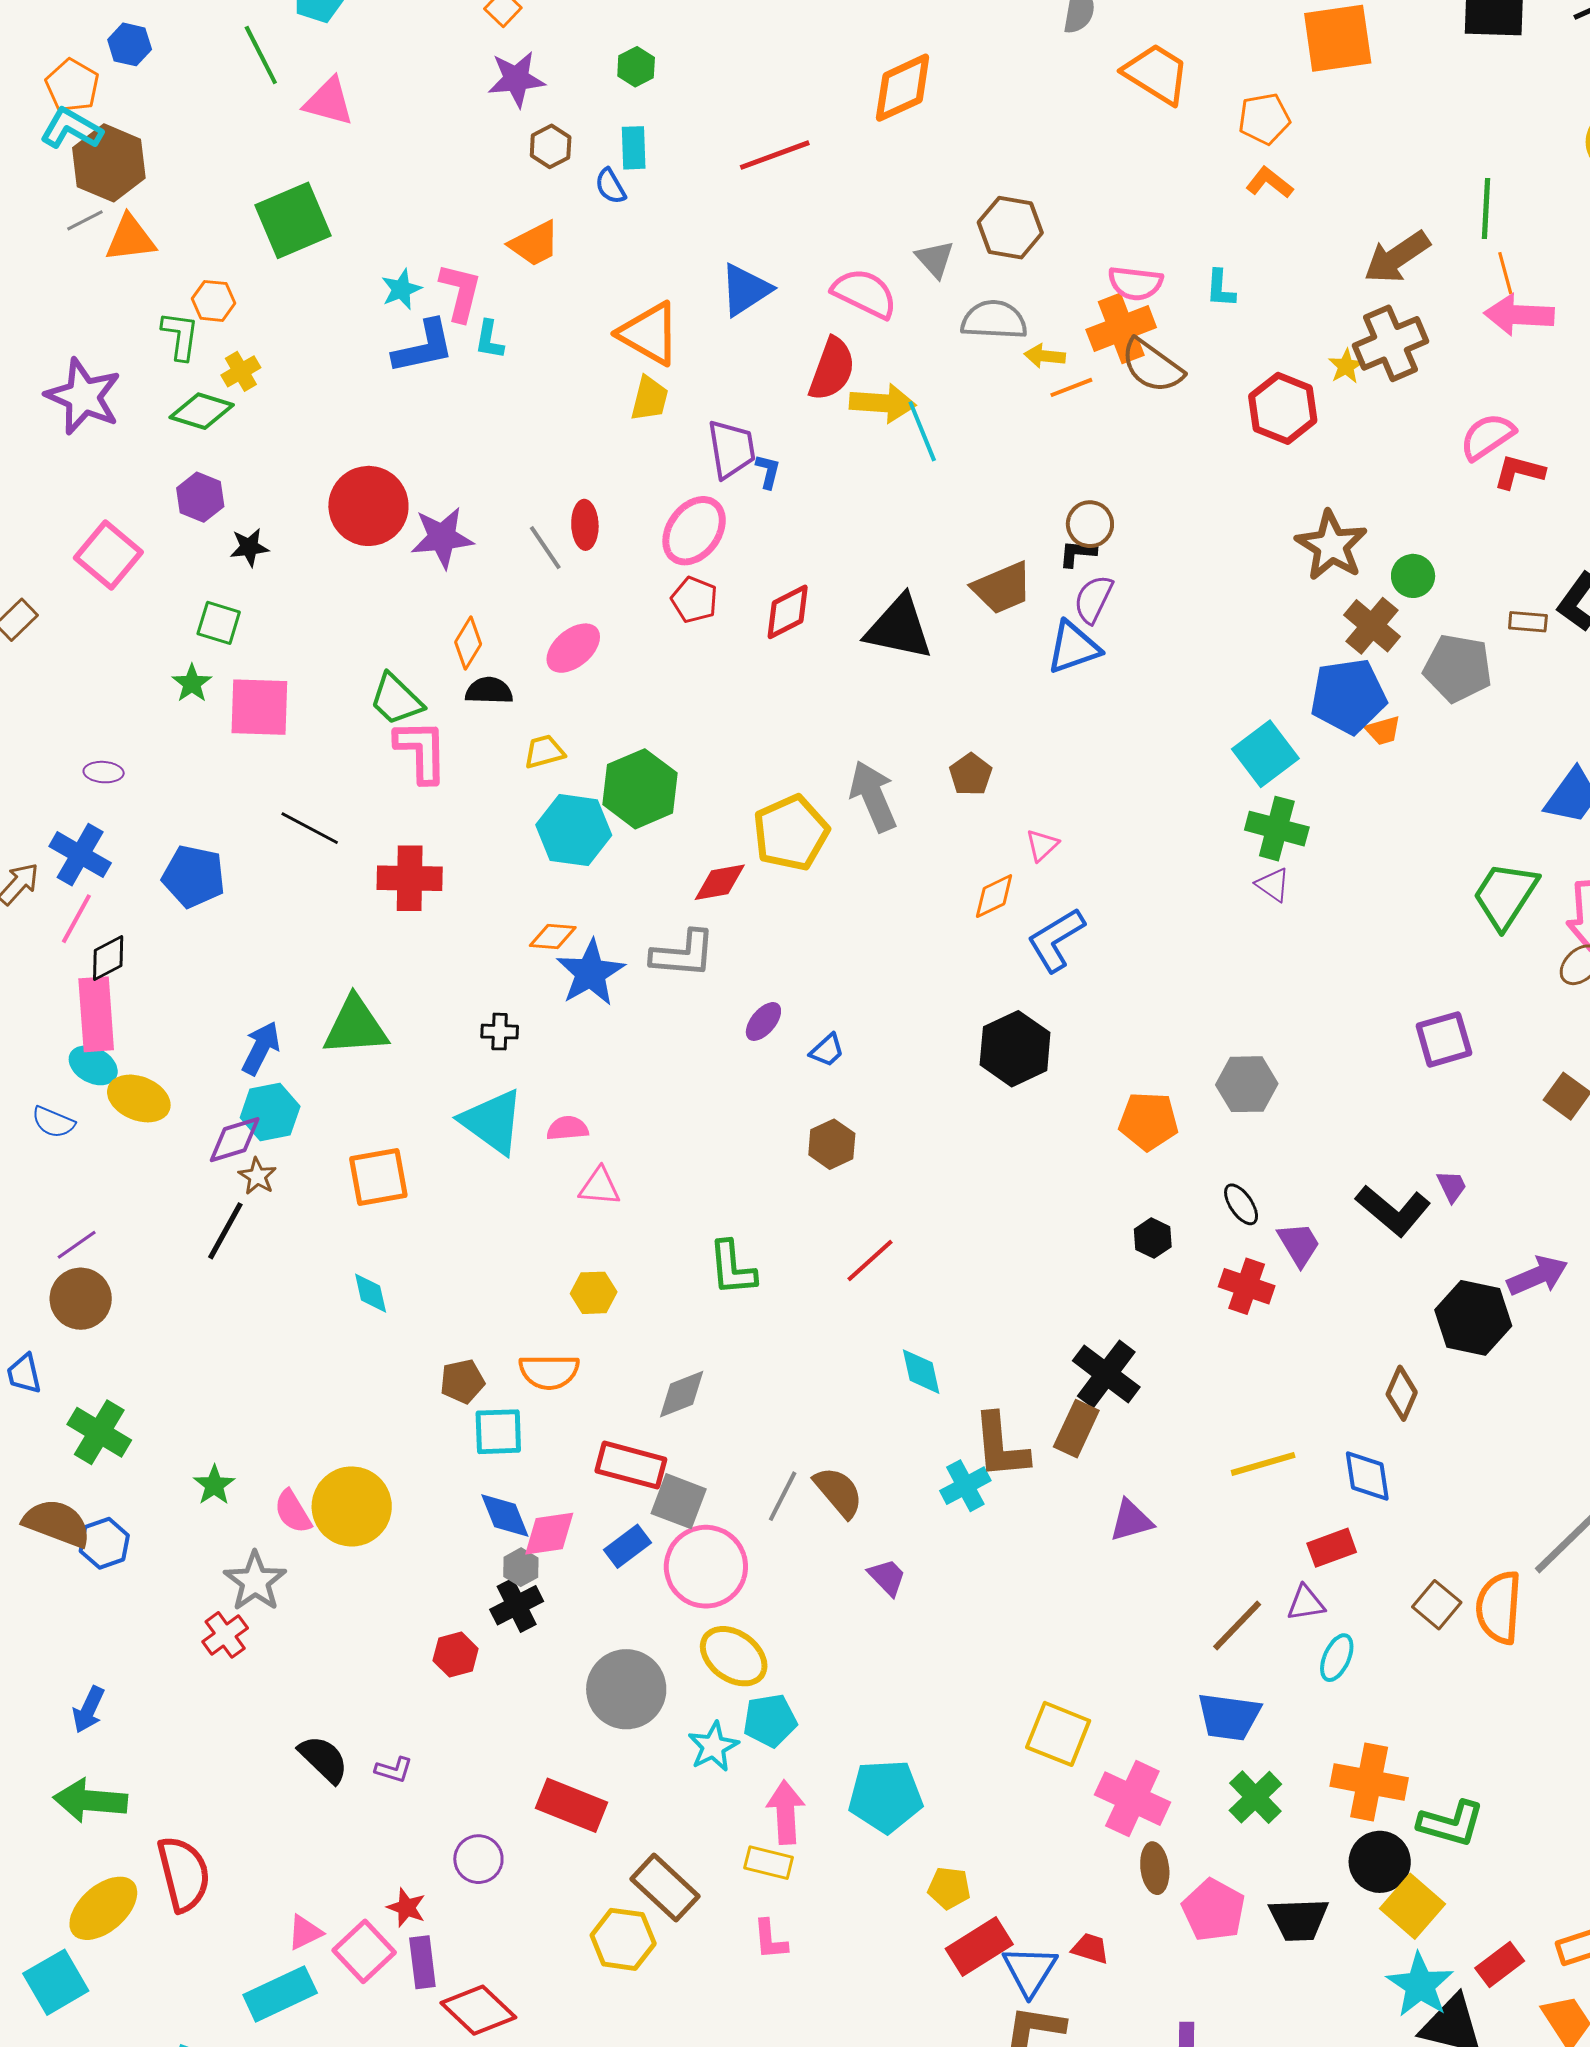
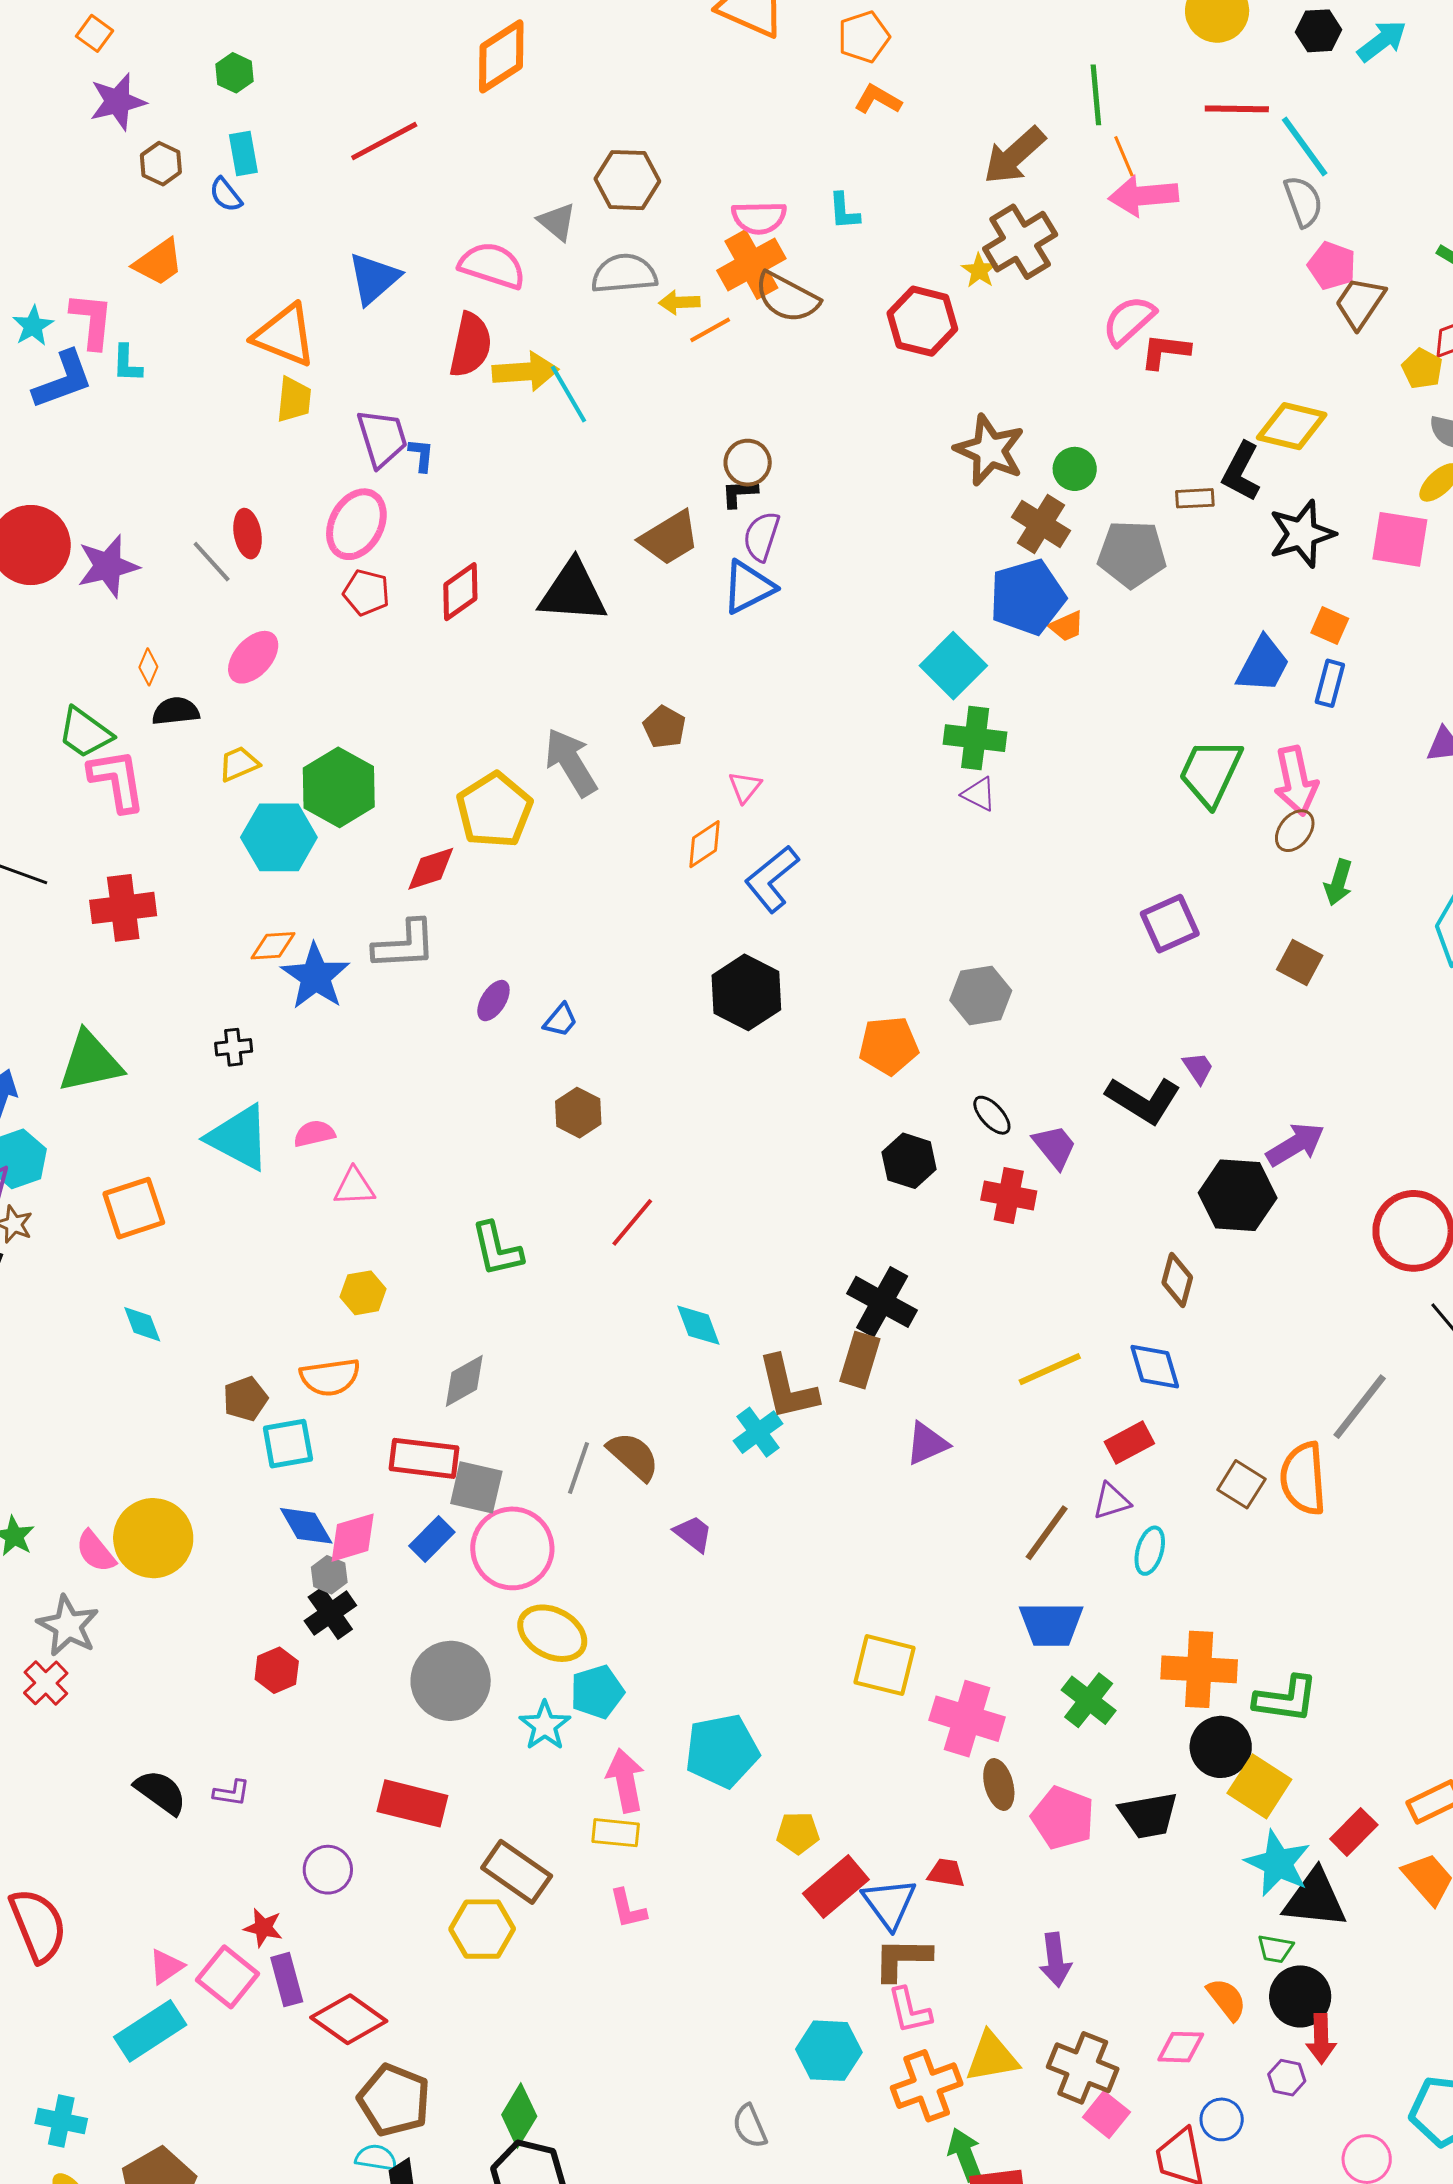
orange diamond: (468, 643) -> (148, 667), size x0.7
black hexagon: (1153, 1238) -> (909, 1161), size x1.4

